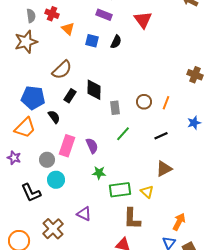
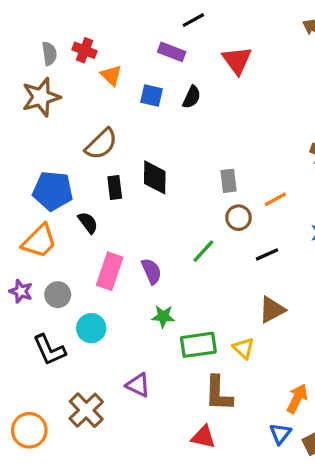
black rectangle: (70, 96) -> (115, 188), turned -40
brown circle: (144, 102) -> (239, 218), moved
orange line: (166, 103) -> (275, 199), turned 40
gray rectangle: (115, 108) -> (228, 181), moved
gray circle: (47, 160) -> (58, 295), moved

